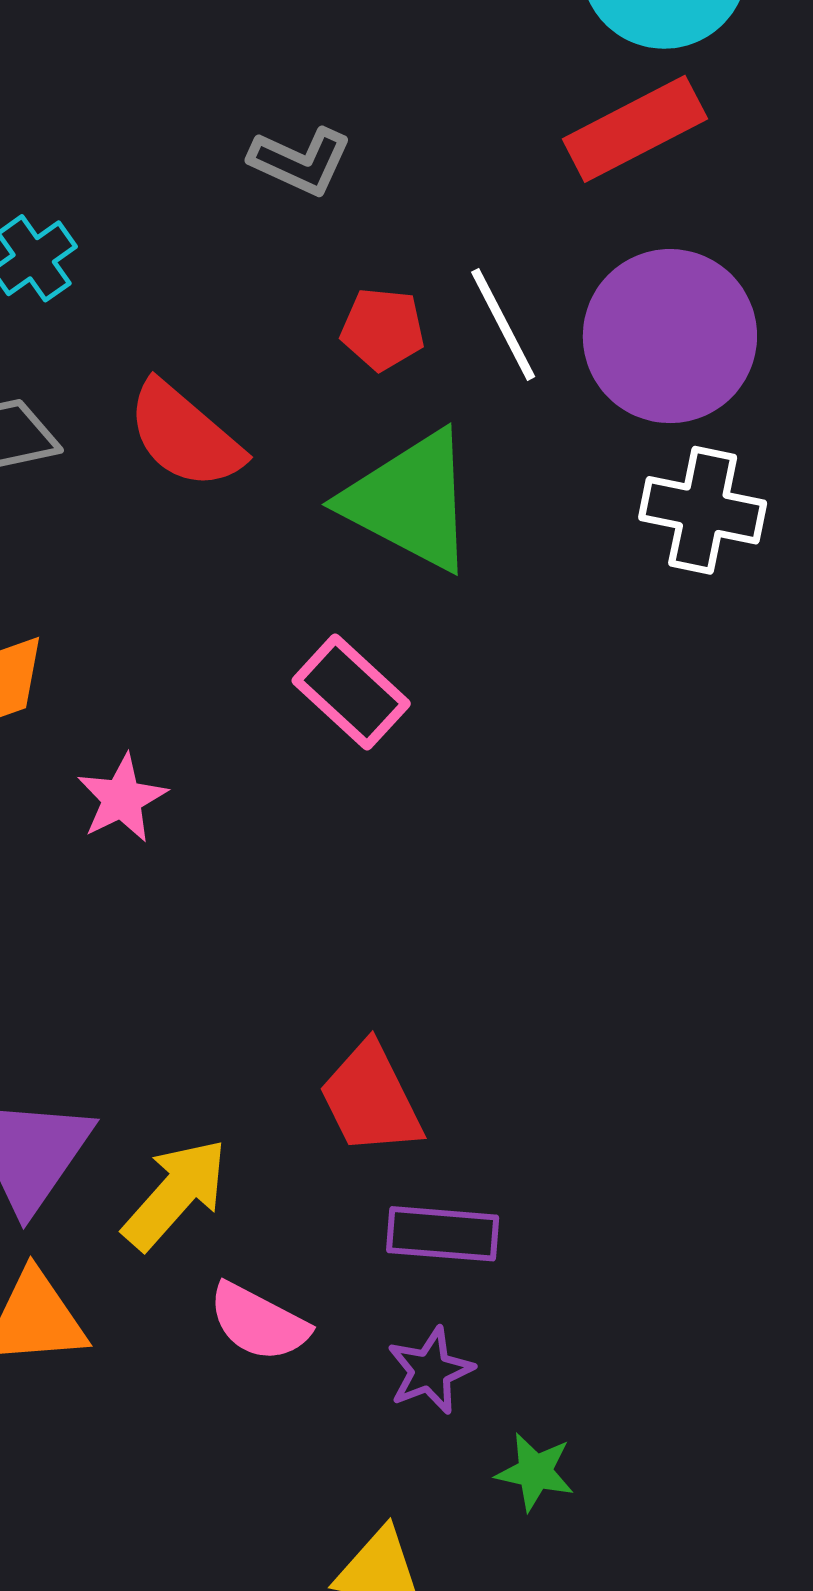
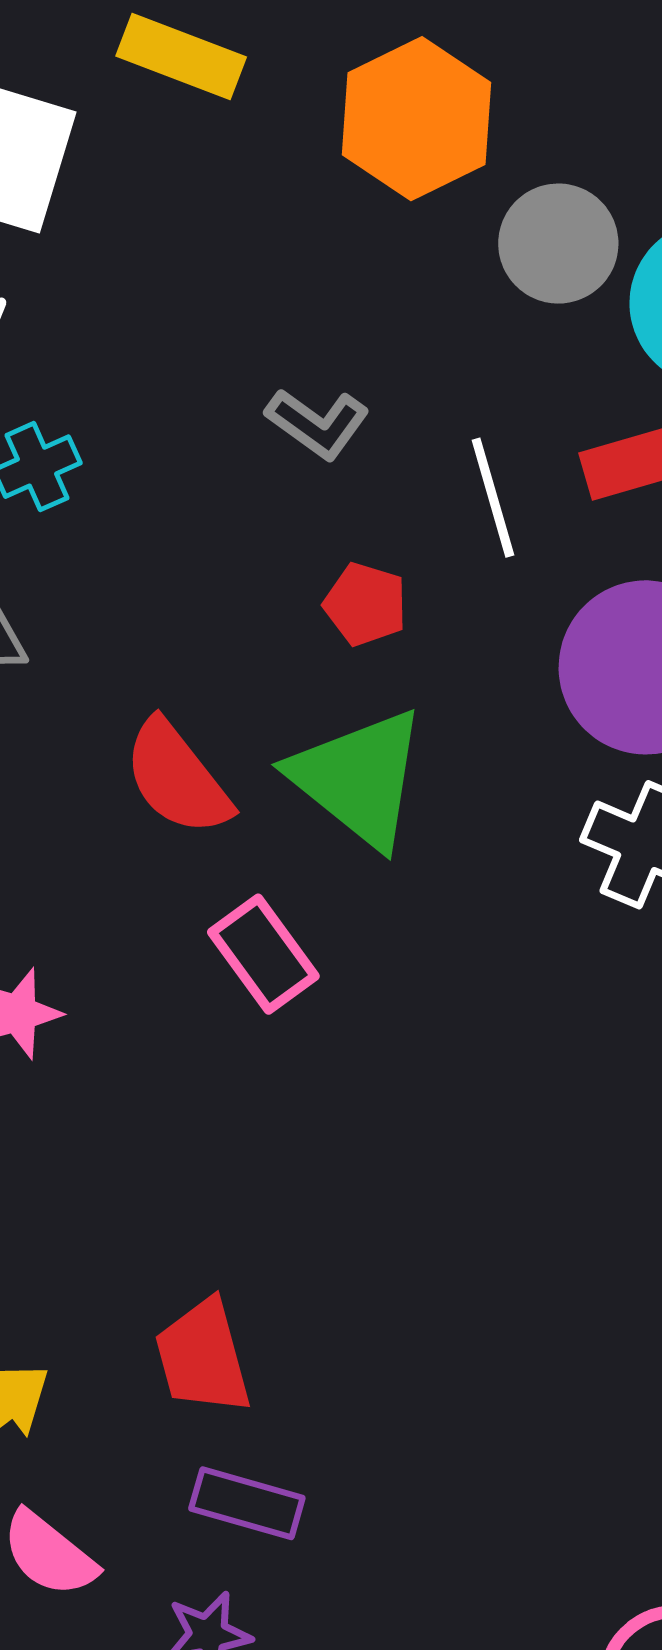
white line: (503, 324) -> (493, 498), moved
red semicircle: (185, 435) -> (177, 778), moved

